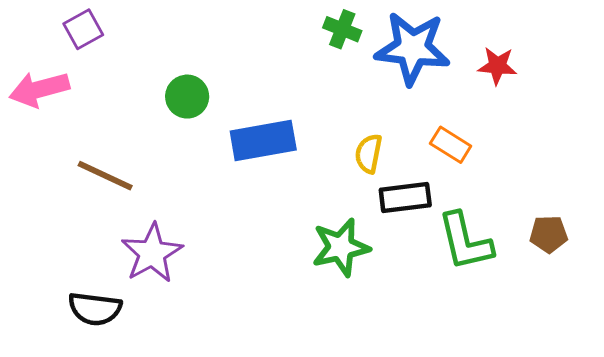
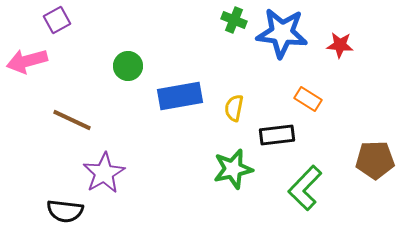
yellow semicircle: (369, 154) -> (234, 108), moved
brown pentagon: (549, 234) -> (375, 160), size x1.5
green L-shape: (465, 241) -> (305, 188), moved, turned 57

